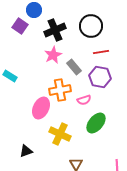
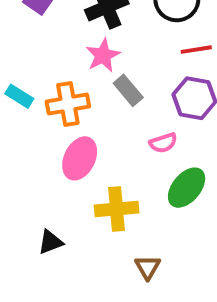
gray rectangle: (74, 67) -> (128, 90), moved
orange cross: (60, 90) -> (68, 104), moved
yellow cross: (60, 134) -> (117, 209), turned -30

